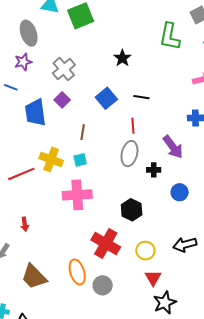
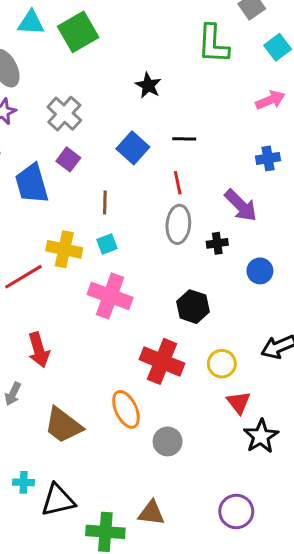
pink cross: (77, 195) -> (110, 296), turned 32
red arrow: (25, 224) -> (39, 350), size x1.6
gray circle: (103, 285) -> (168, 441), moved

